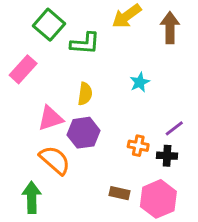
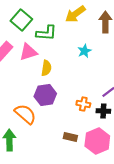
cyan star: (140, 82) -> (84, 51), moved
pink triangle: (50, 118) -> (28, 52), moved

